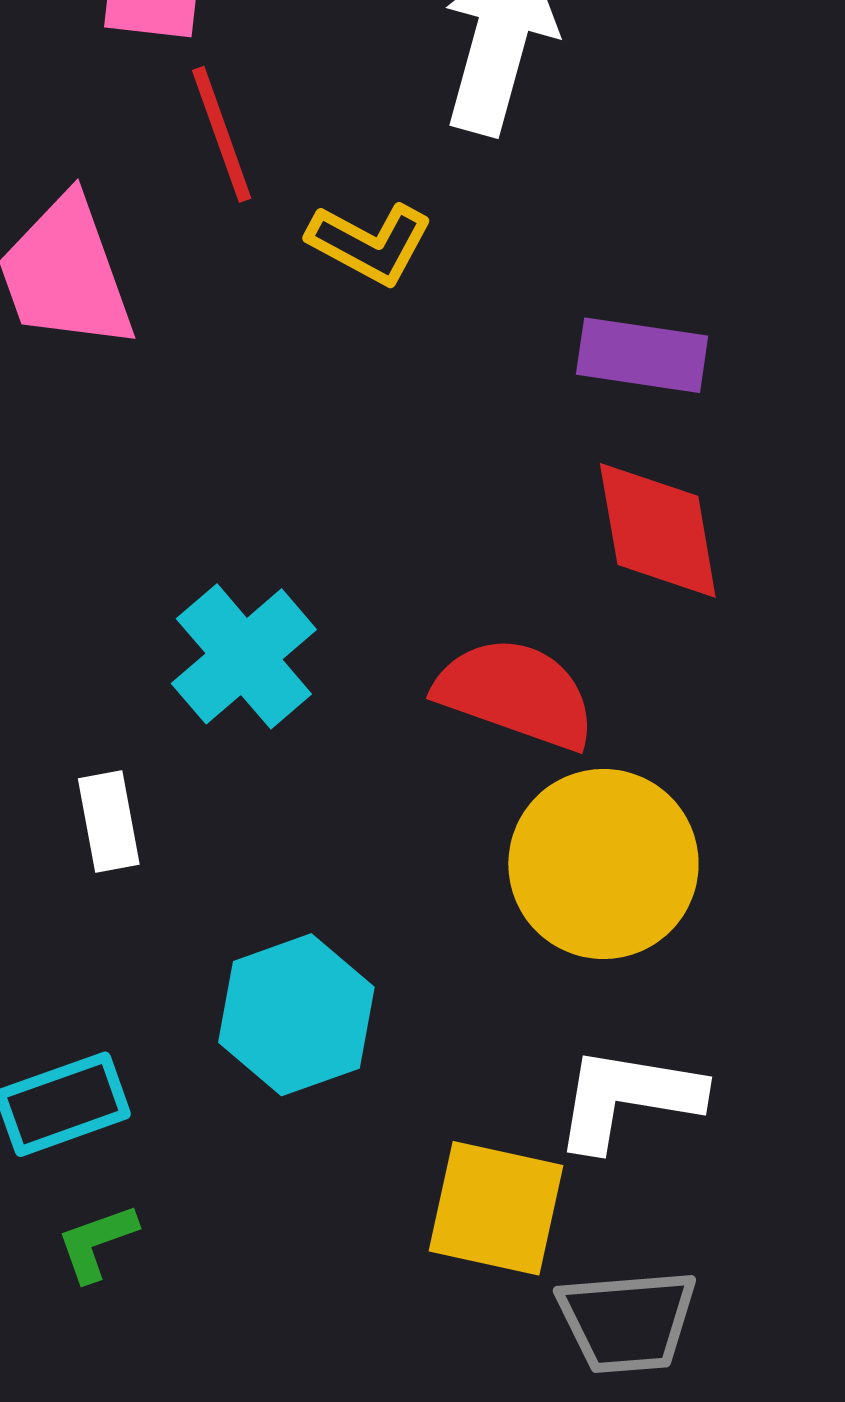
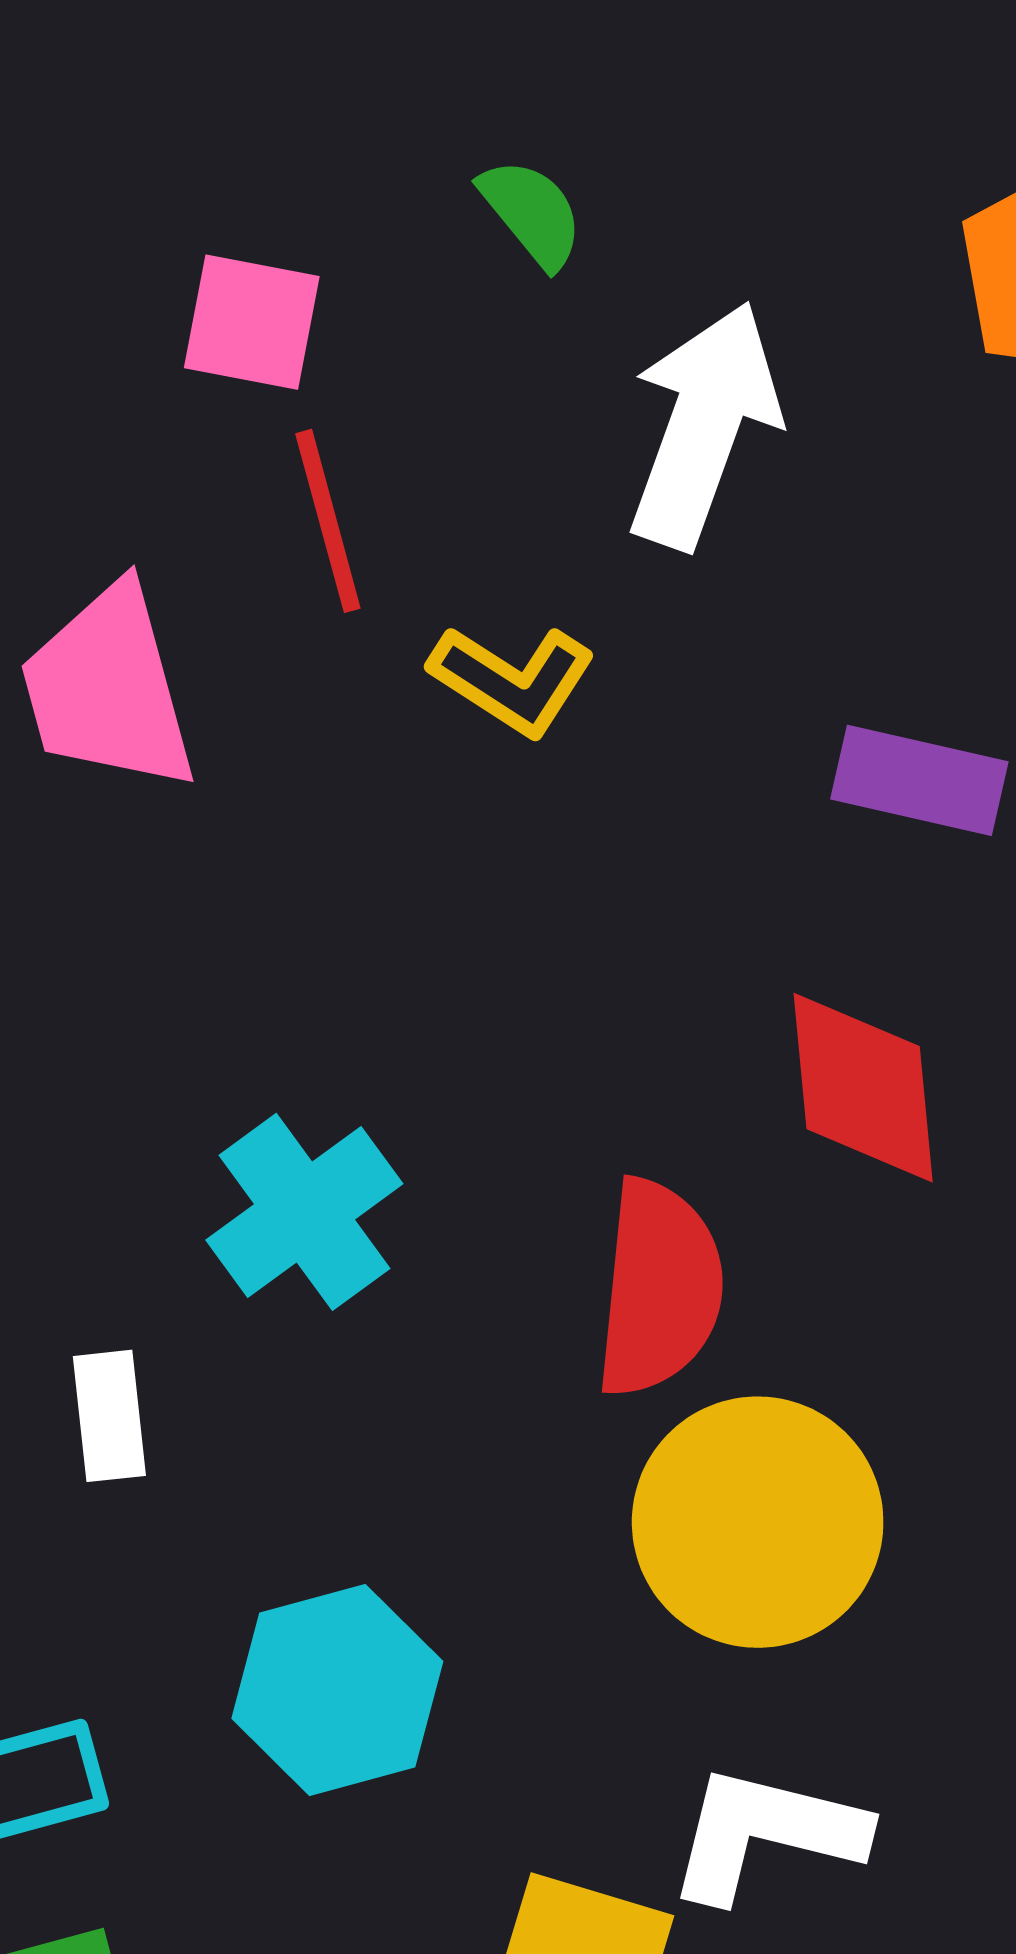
purple rectangle: (642, 355) -> (919, 780), moved
red semicircle: (516, 693) -> (659, 1288), turned 72

